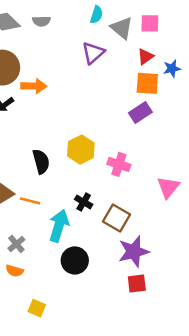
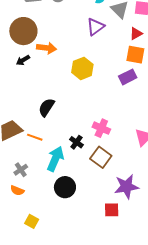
yellow hexagon: (81, 150) -> (82, 68), moved
black semicircle: (41, 162) -> (46, 107), turned -138
pink cross: (119, 164) -> (101, 128), moved
purple star: (134, 252) -> (127, 187), moved

